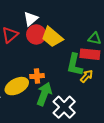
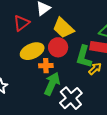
red circle: (36, 34) -> (58, 47), moved
yellow ellipse: (17, 86) -> (32, 51), moved

